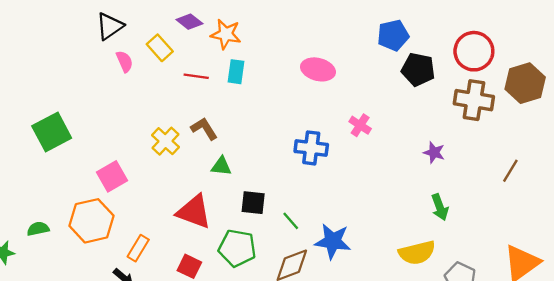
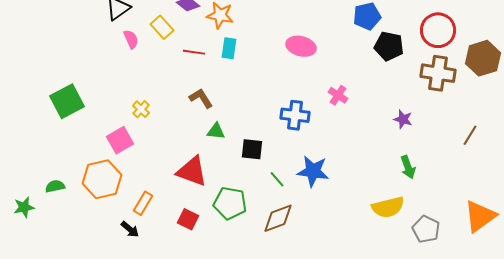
yellow cross: (165, 141) -> (141, 109), moved, size x0.7
black square: (253, 203) -> (252, 149), moved
blue star: (333, 241) -> (313, 171), moved

